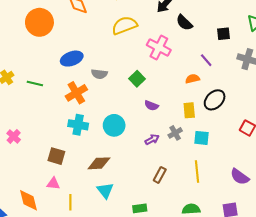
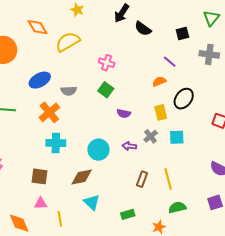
yellow semicircle: (124, 25) -> (68, 42), moved
pink cross: (159, 47) -> (107, 63), moved, size x0.7
cyan circle: (114, 125) -> (98, 150), moved
purple arrow: (152, 139) -> (129, 146), turned -136
yellow line: (197, 172) -> (168, 179), moved

